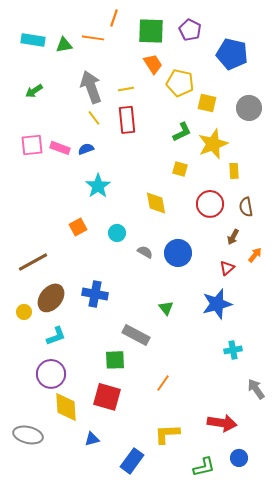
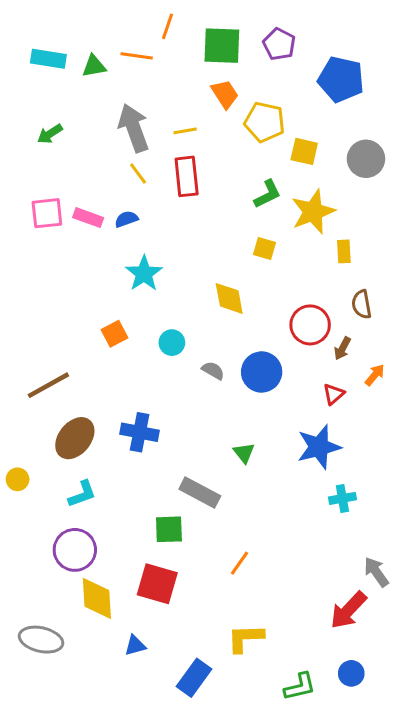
red circle: (210, 204) -> (310, 325), moved
yellow circle: (24, 312) -> (18, 479), moved
cyan cross: (233, 350) -> (342, 498), moved
red arrow: (222, 423) -> (348, 610), moved, turned 124

